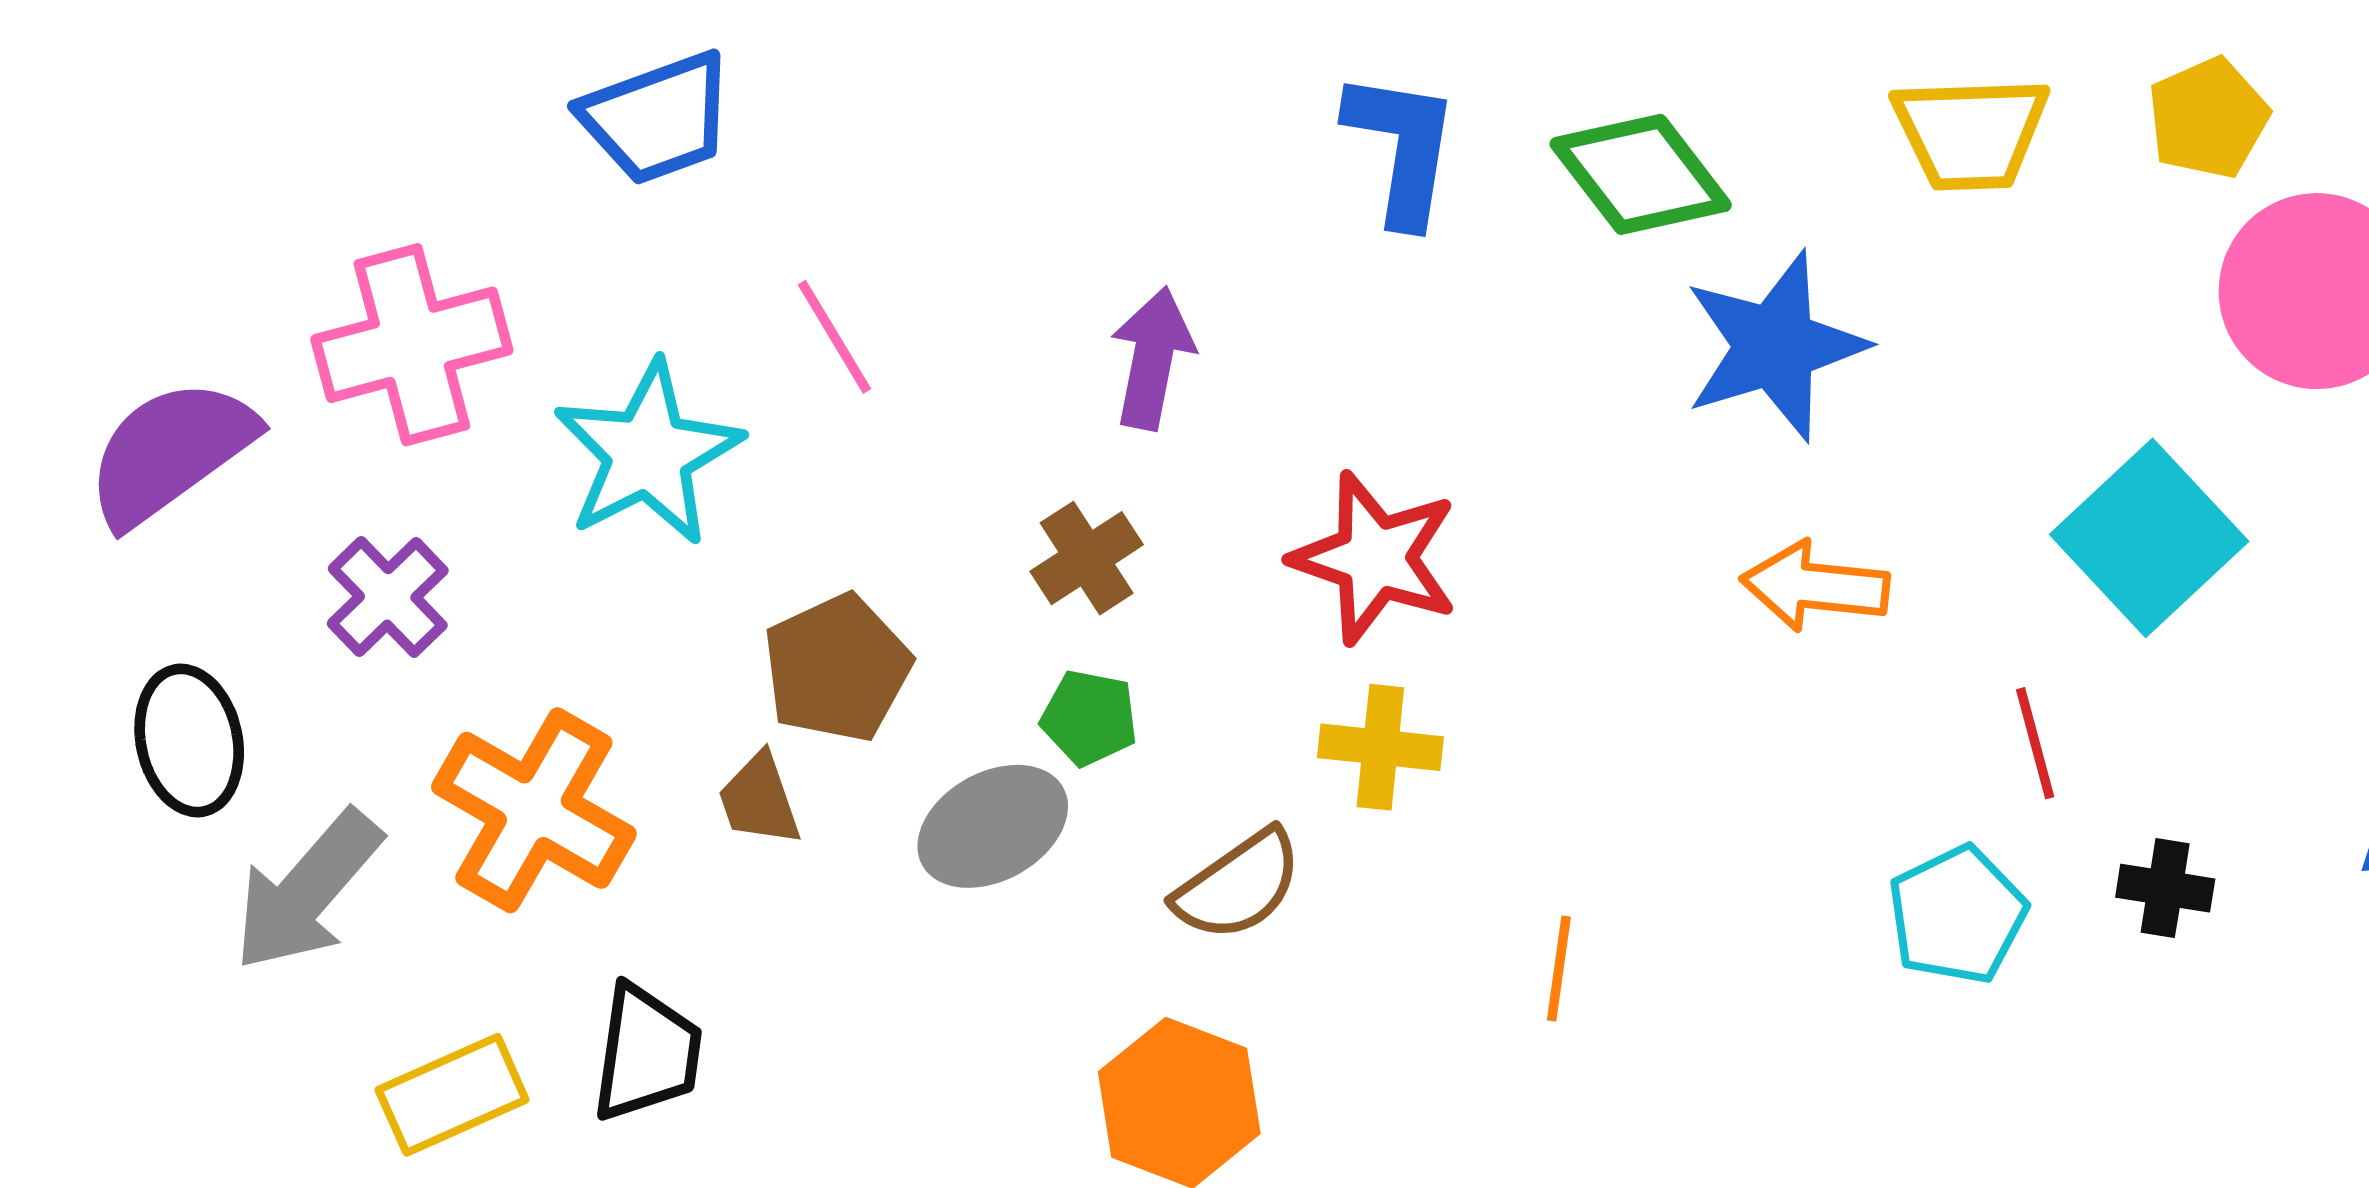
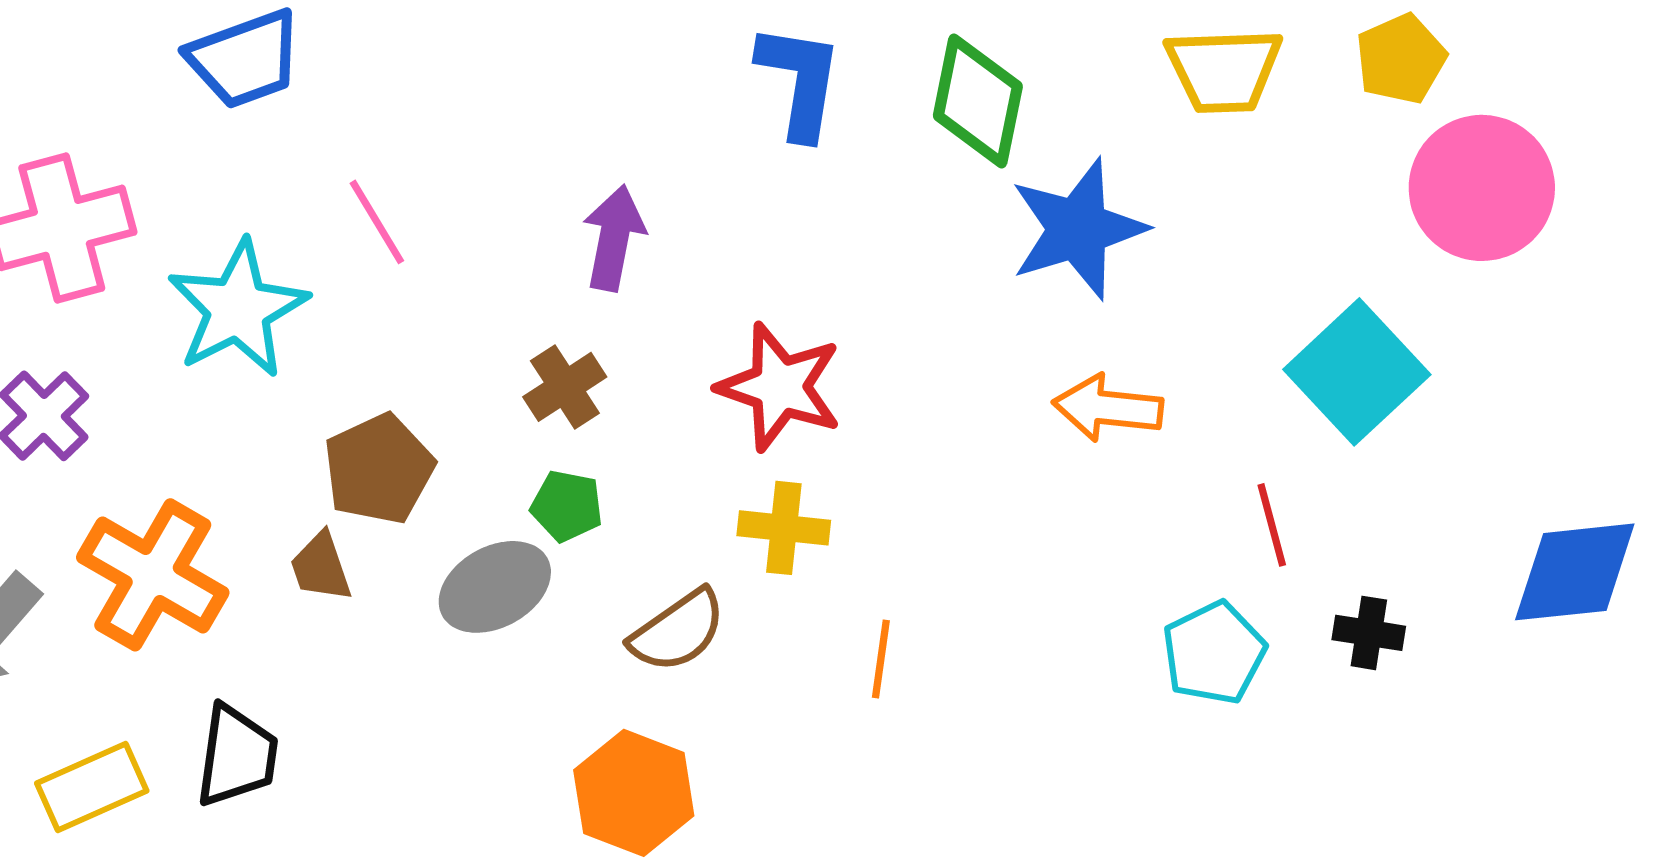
green diamond: (1641, 174) -> (978, 101), turned 49
orange line: (1559, 969) -> (881, 659), moved

